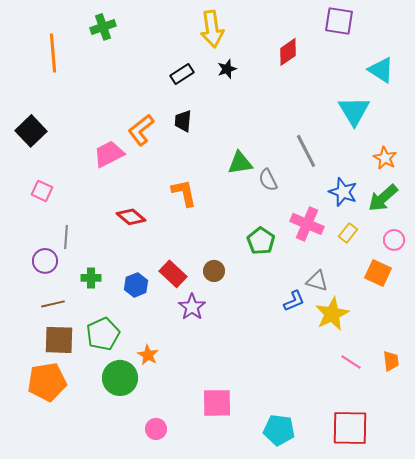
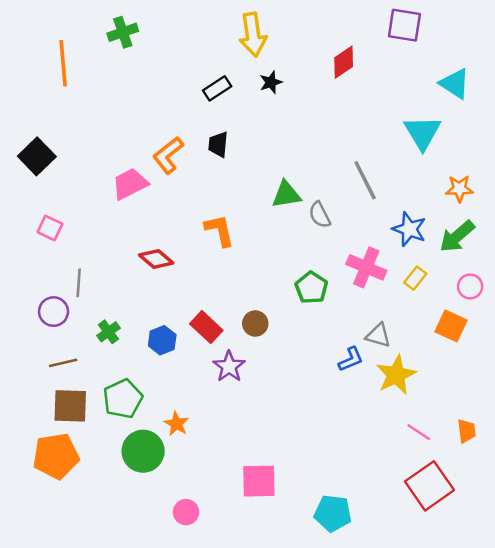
orange star: (385, 158) -> (459, 189), turned -30
green cross: (91, 278) -> (108, 332), turned -36
red square: (350, 428) -> (430, 486), moved, turned -36

